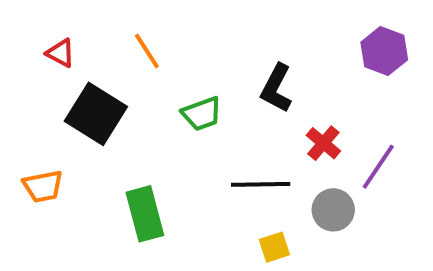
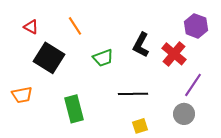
red cross: (323, 143) -> (174, 54), moved, size x1.4
gray circle: (333, 210) -> (184, 114), moved

